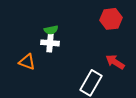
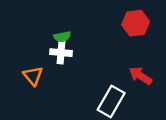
orange triangle: (27, 62) -> (33, 76), turned 30

